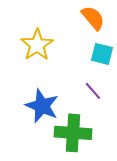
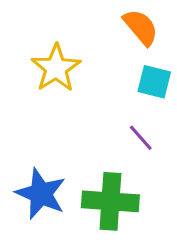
blue star: (42, 106) -> (41, 194), moved

